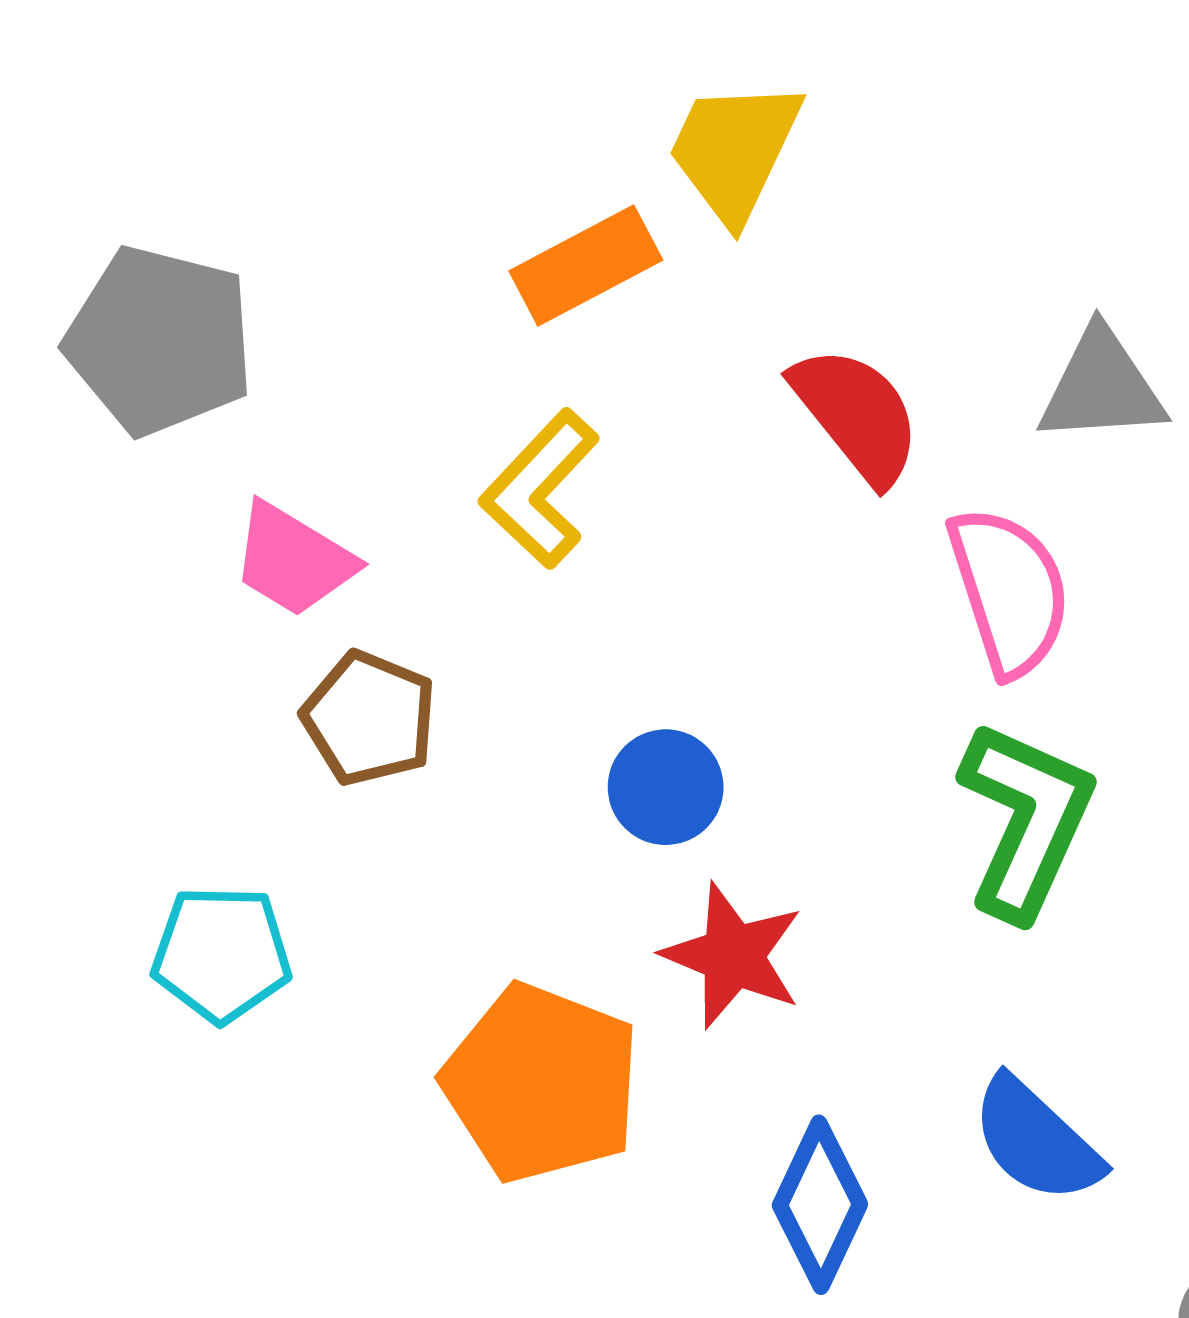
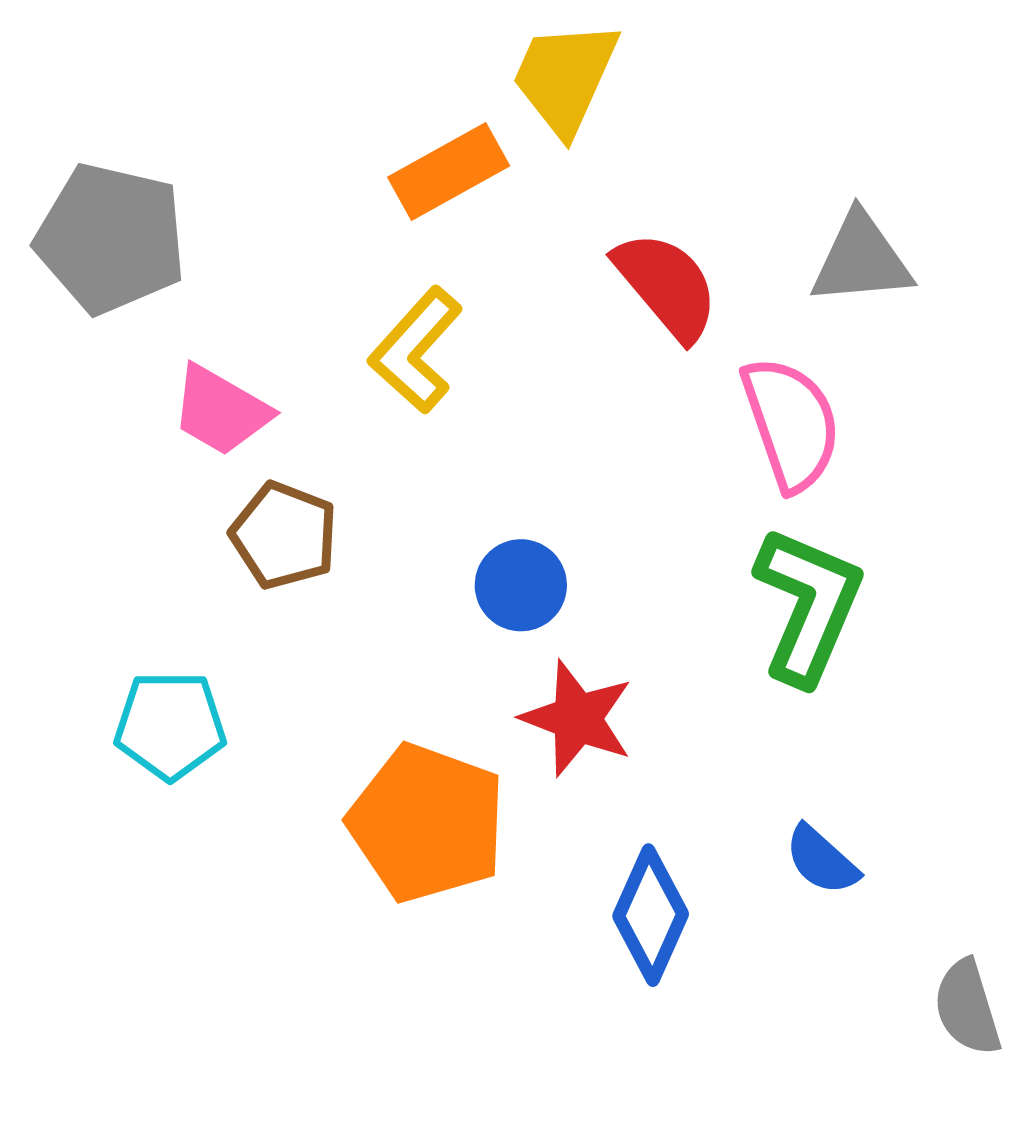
blue semicircle: (1036, 1140) -> (822, 860), size x0.7

